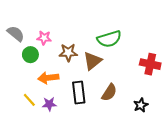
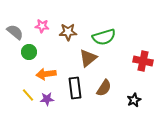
pink star: (44, 38) -> (42, 26), moved
brown star: (68, 53) -> (68, 32), moved

